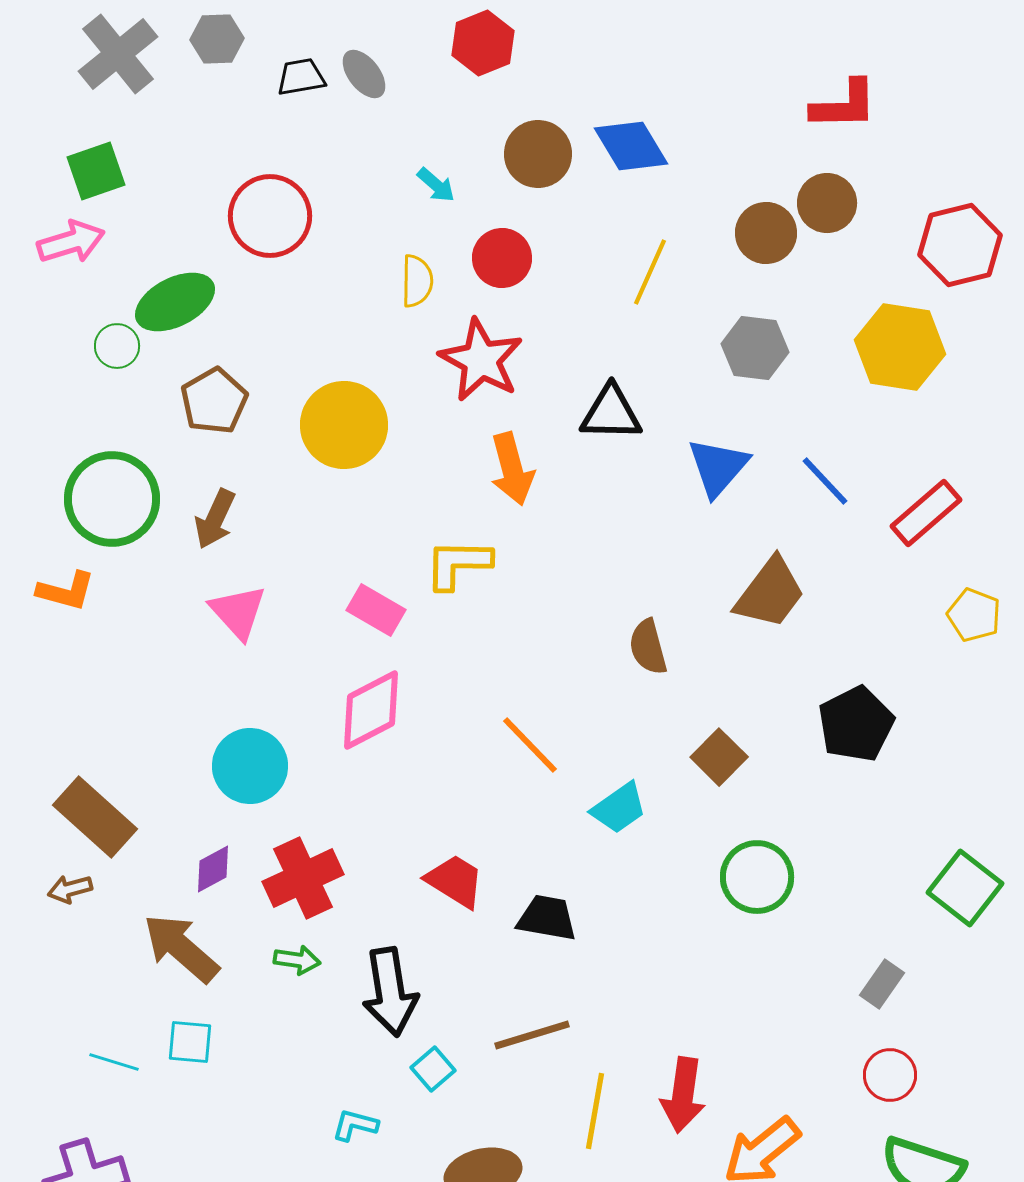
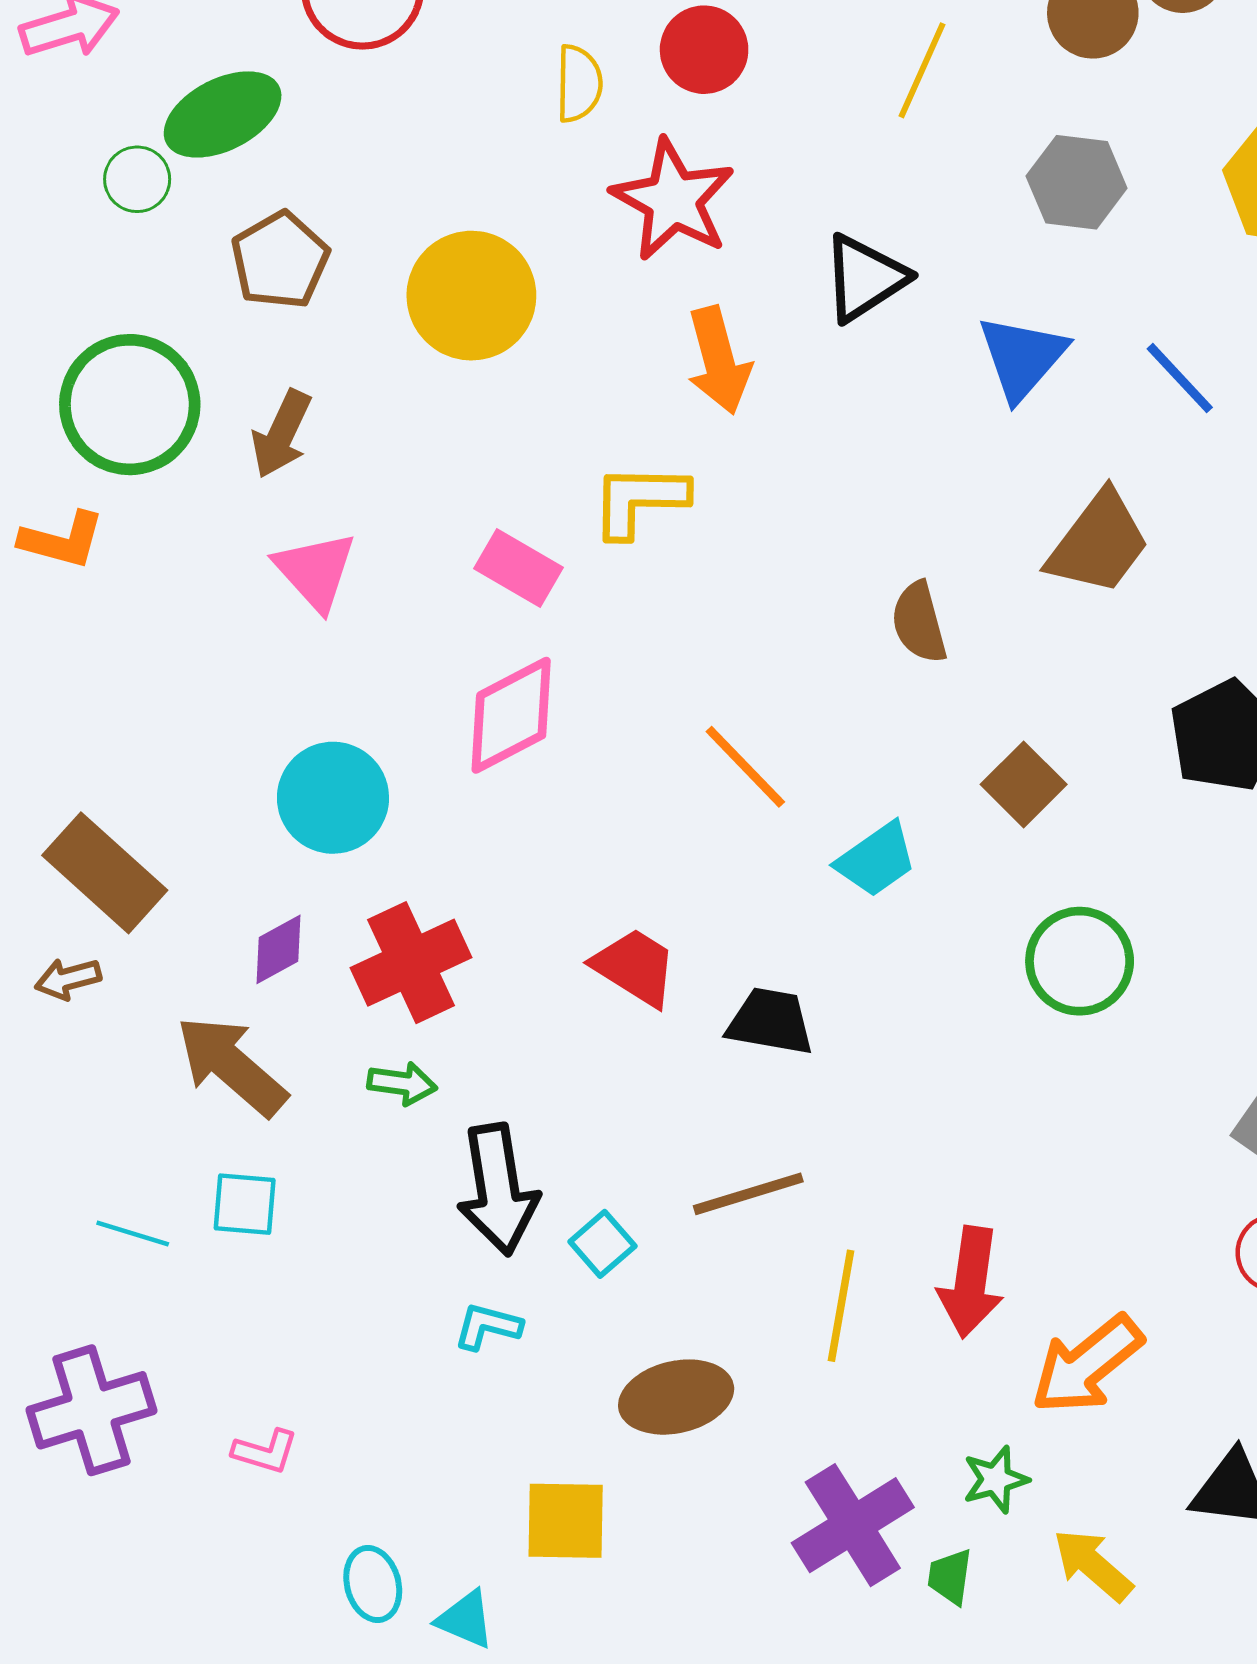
black triangle: (611, 413) -> (865, 278), turned -34
black arrow: (390, 992) -> (498, 1189), moved

